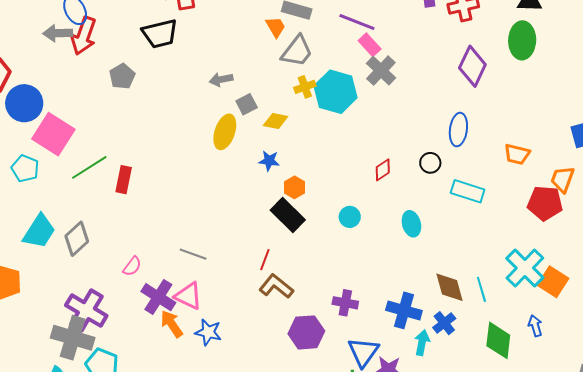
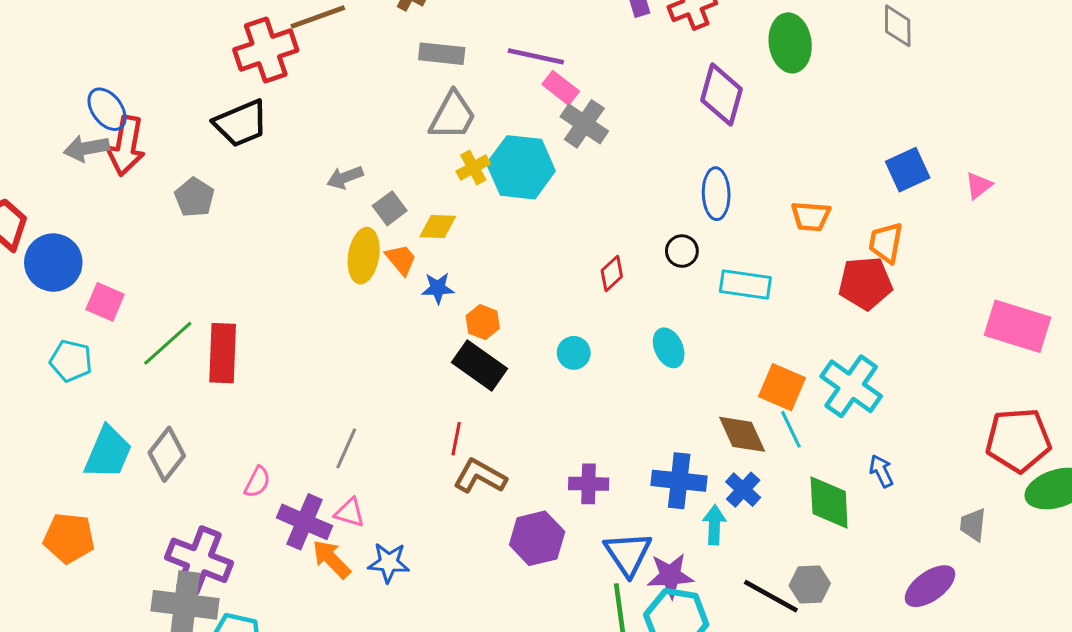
orange trapezoid: (276, 27) -> (401, 260), moved
pink square: (53, 134) -> (105, 302), size x0.6
red rectangle: (124, 180) -> (223, 353), size x1.4
gray line: (193, 254) -> (346, 448), turned -76
orange square: (553, 282) -> (782, 387), moved
pink triangle: (188, 296) -> (350, 513), size x0.7

